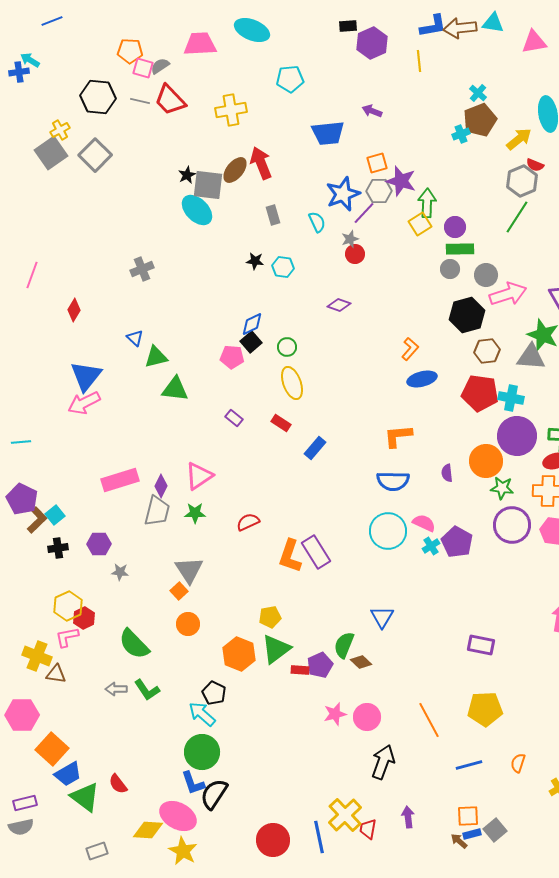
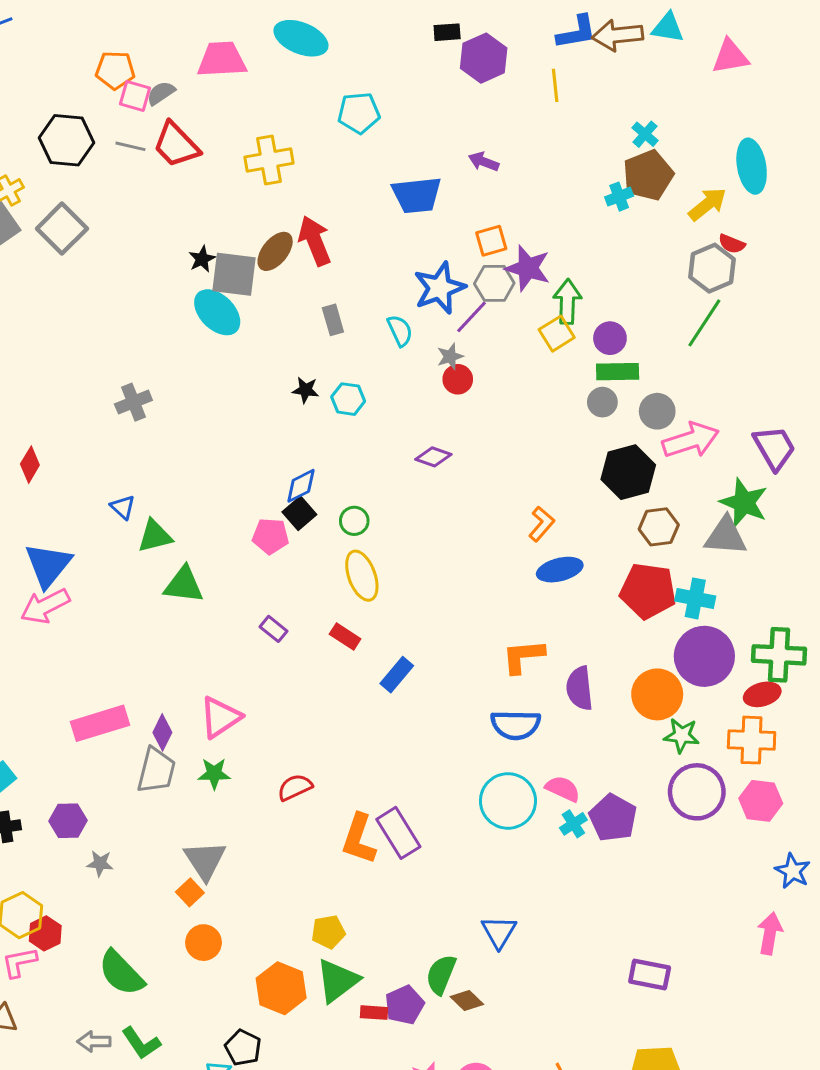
purple semicircle: (447, 473) -> (580, 688), moved, size x1.6

